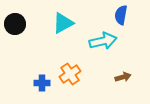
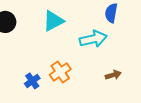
blue cross: (42, 83) -> (32, 81), turned -35

